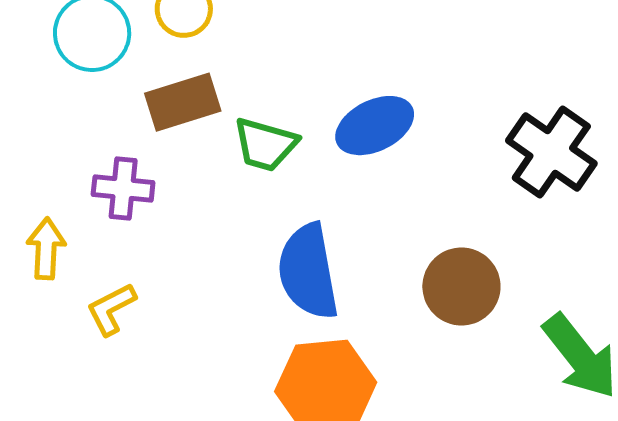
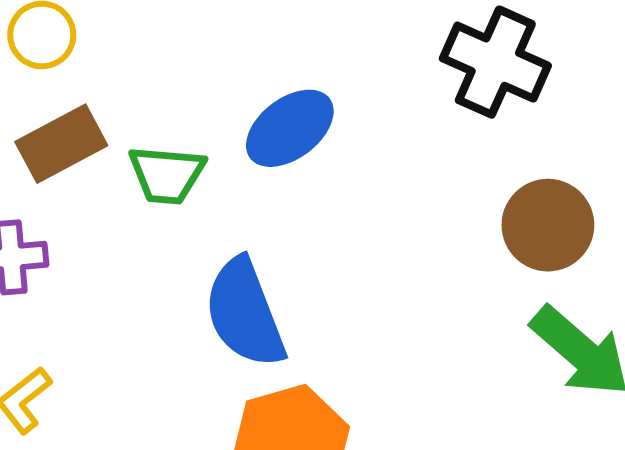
black cross: (551, 152) -> (495, 62), moved
brown circle: (461, 286) -> (548, 225), moved

